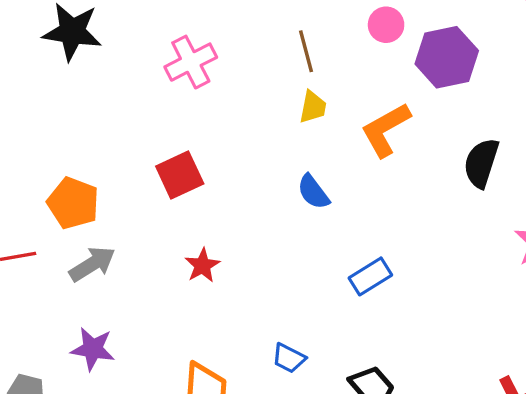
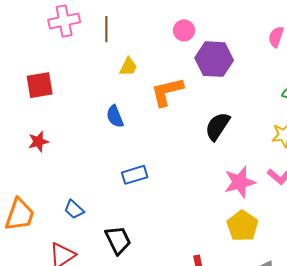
brown line: (306, 51) -> (106, 29), moved

